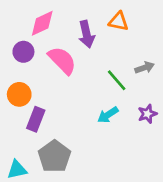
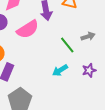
pink semicircle: (62, 60) -> (28, 29), turned 100

